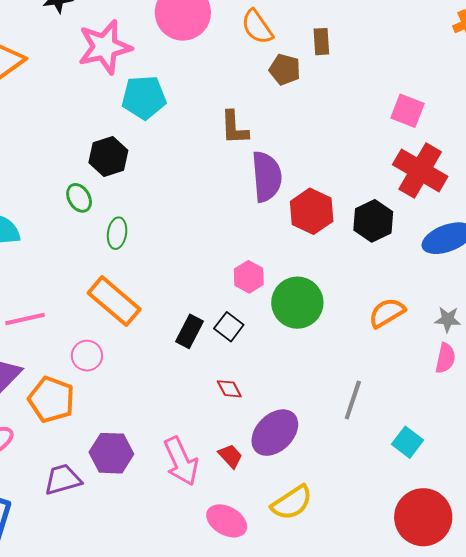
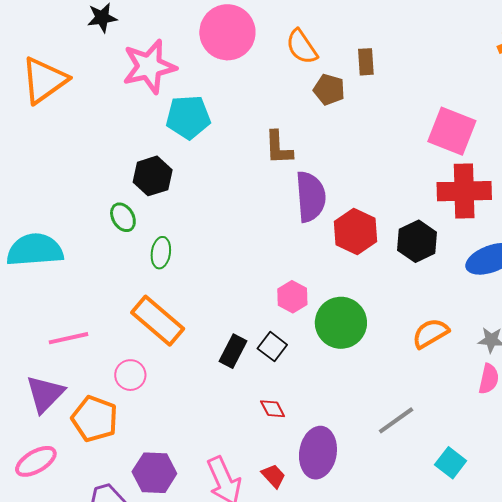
pink square: (408, 111) -> (452, 131), size x1.4
red cross: (420, 170) -> (464, 191), turned -32
gray line: (353, 400) -> (396, 420), turned 36
purple ellipse: (275, 433) -> (318, 453), turned -36

